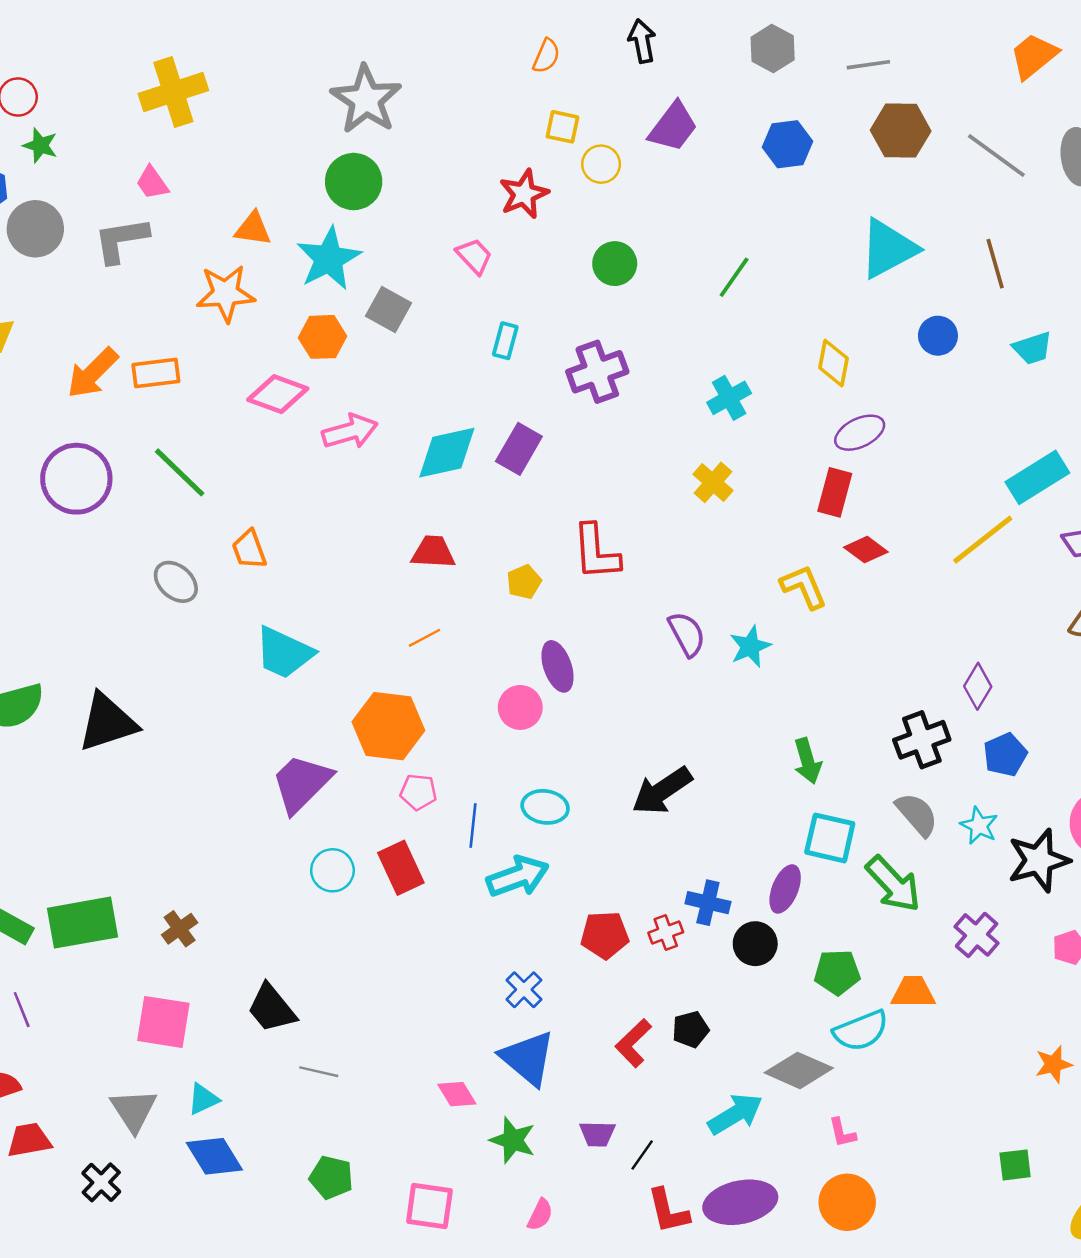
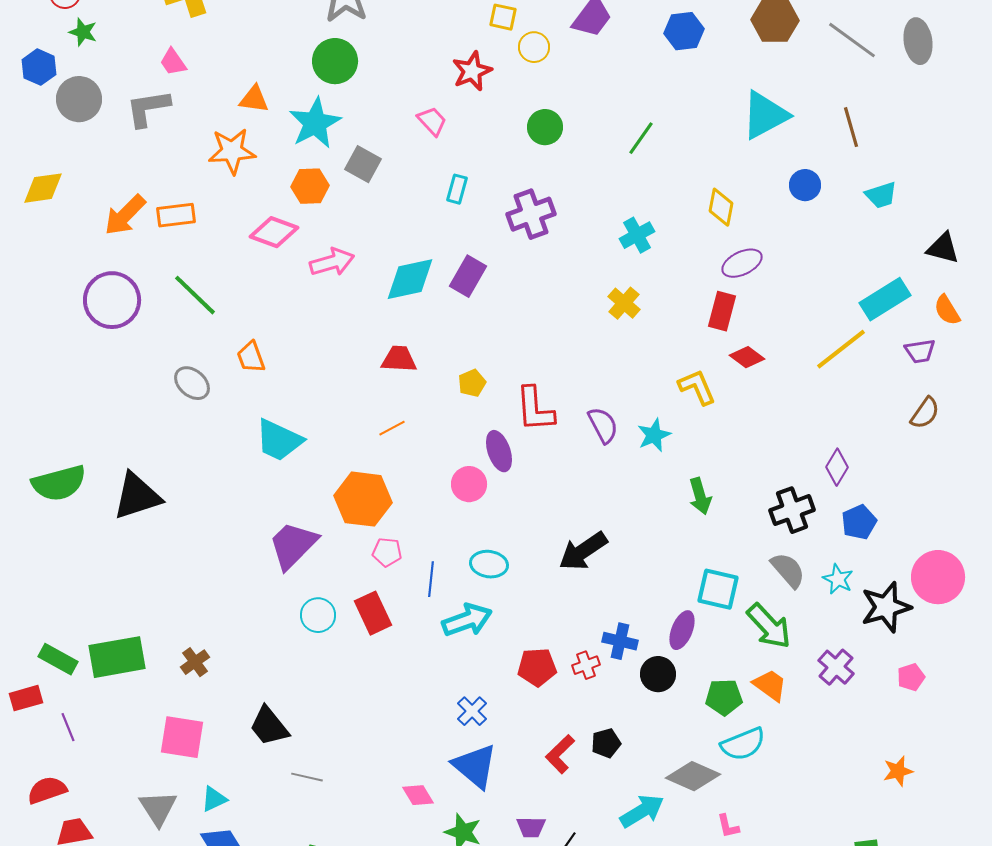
red L-shape: (596, 552) -> (535, 409), moved
green arrow: (807, 761) -> (700, 496), moved
orange trapezoid: (913, 992) -> (770, 685), moved, turned 36

